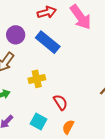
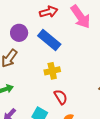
yellow cross: (37, 79) -> (52, 71), moved

